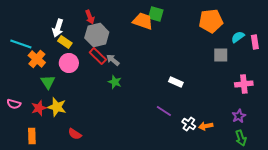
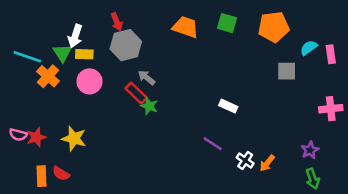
green square: (156, 14) -> (227, 23), moved
yellow rectangle: (65, 42) -> (84, 54), turned -32
red rectangle: (98, 56) -> (136, 93), moved
green triangle: (48, 82) -> (62, 53), moved
pink cross: (244, 84) -> (331, 109), moved
red star: (39, 108) -> (36, 137), moved
orange arrow: (206, 126) -> (267, 163), turned -40
red semicircle: (75, 134) -> (61, 174), moved

